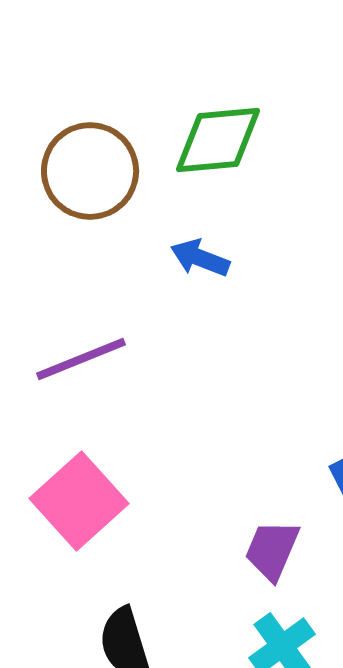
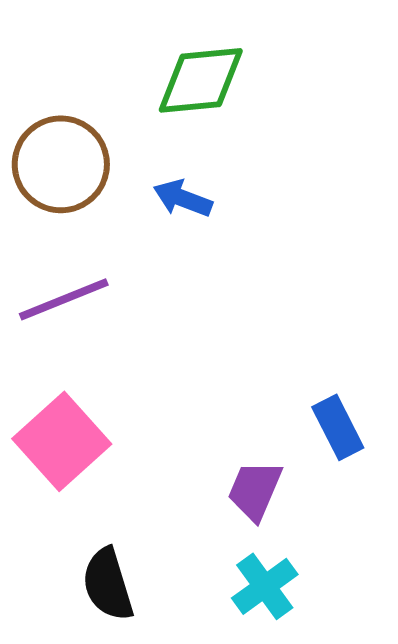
brown circle: (90, 171) -> (61, 164), moved

